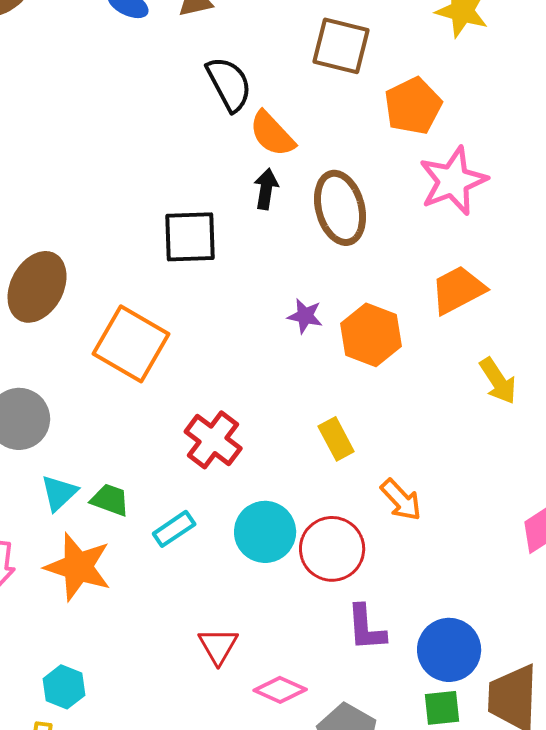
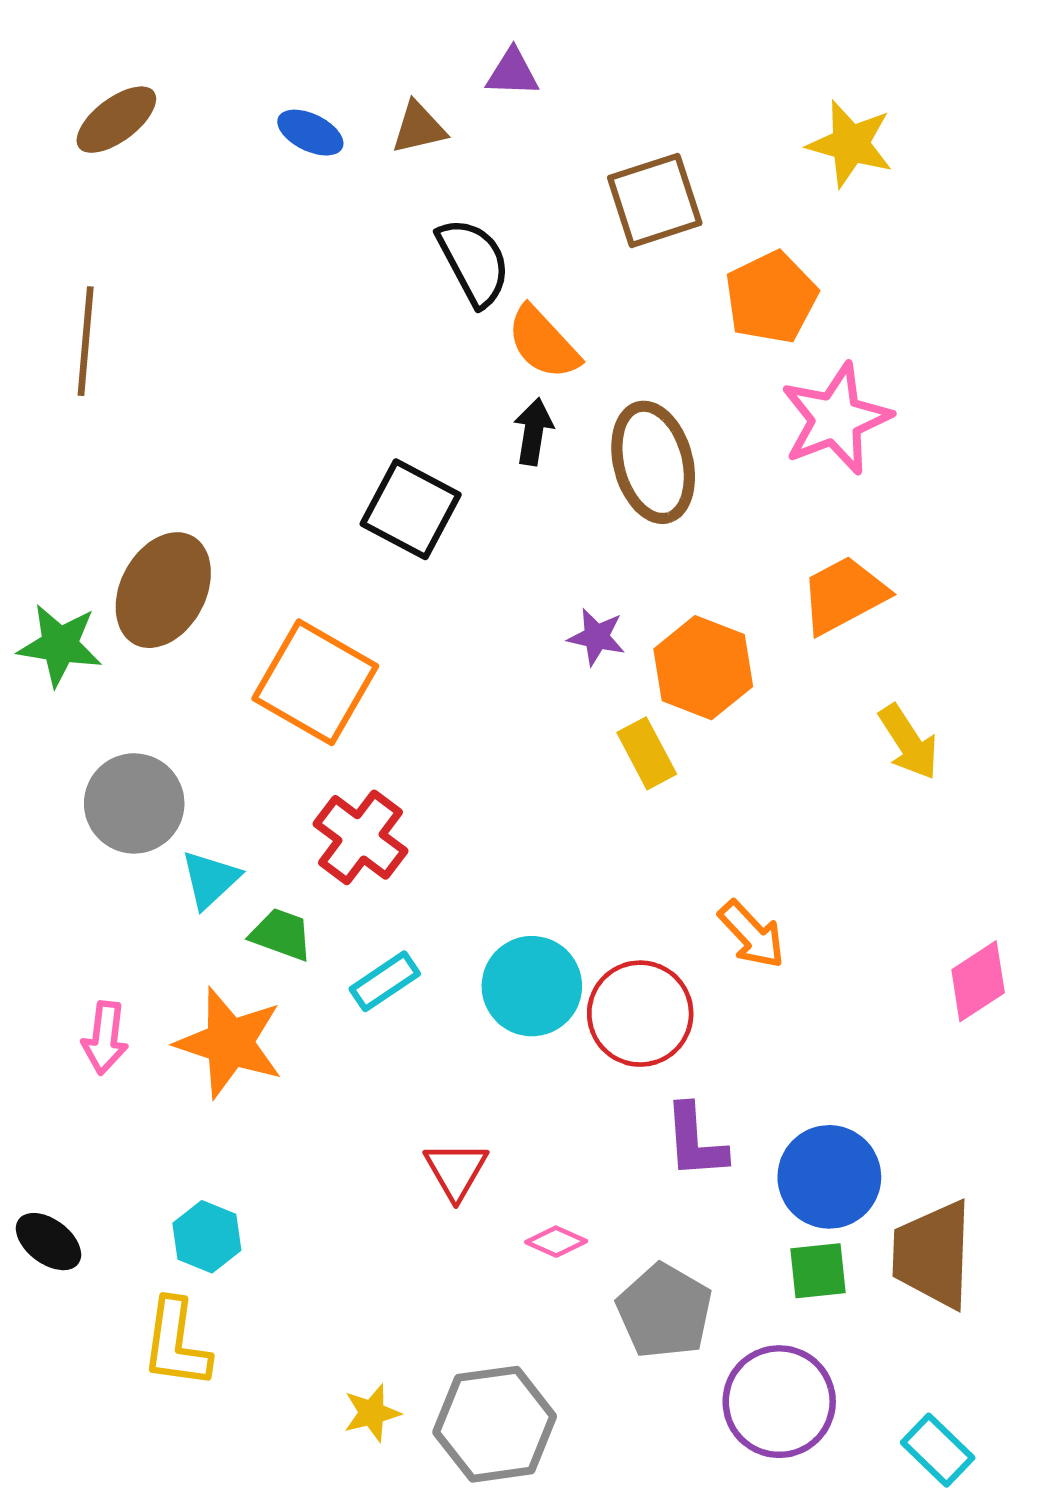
brown square: (341, 46) -> (655, 200), turned -32
black square: (190, 237) -> (411, 509), turned 30
yellow rectangle: (336, 439) -> (647, 753), moved
red cross: (213, 440) -> (360, 837), moved
cyan triangle: (59, 493) -> (210, 879), moved
pink diamond: (280, 690) -> (556, 1242), size x0.7

